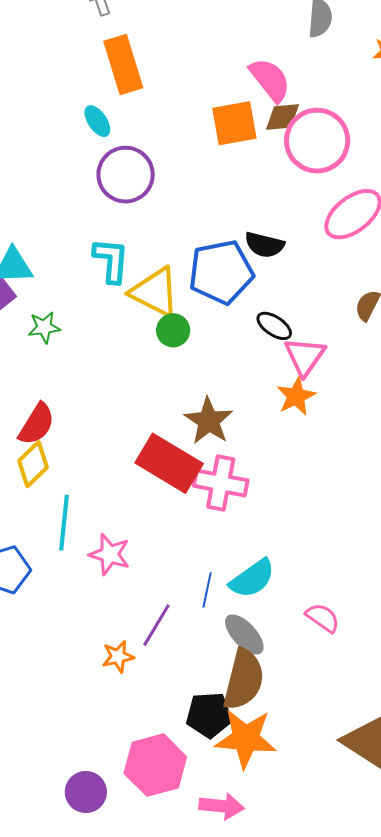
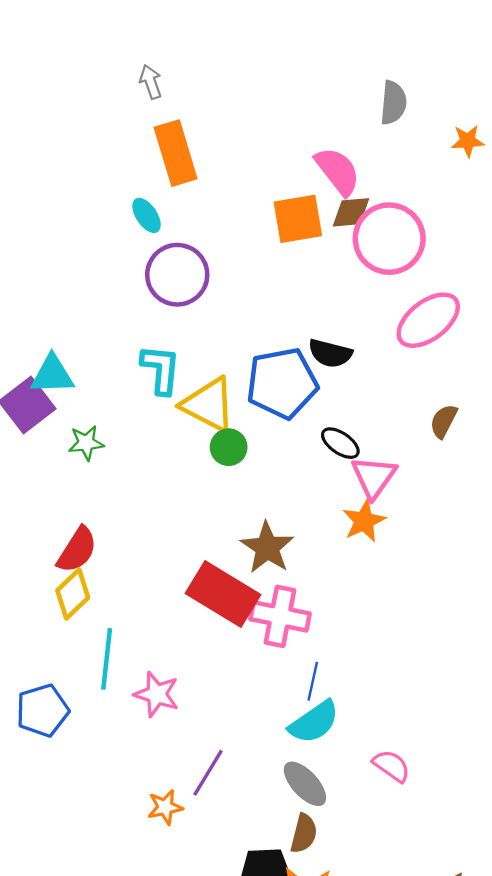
blue line: (207, 590) -> (313, 681), moved
brown semicircle: (244, 679) -> (304, 834), size x0.6

